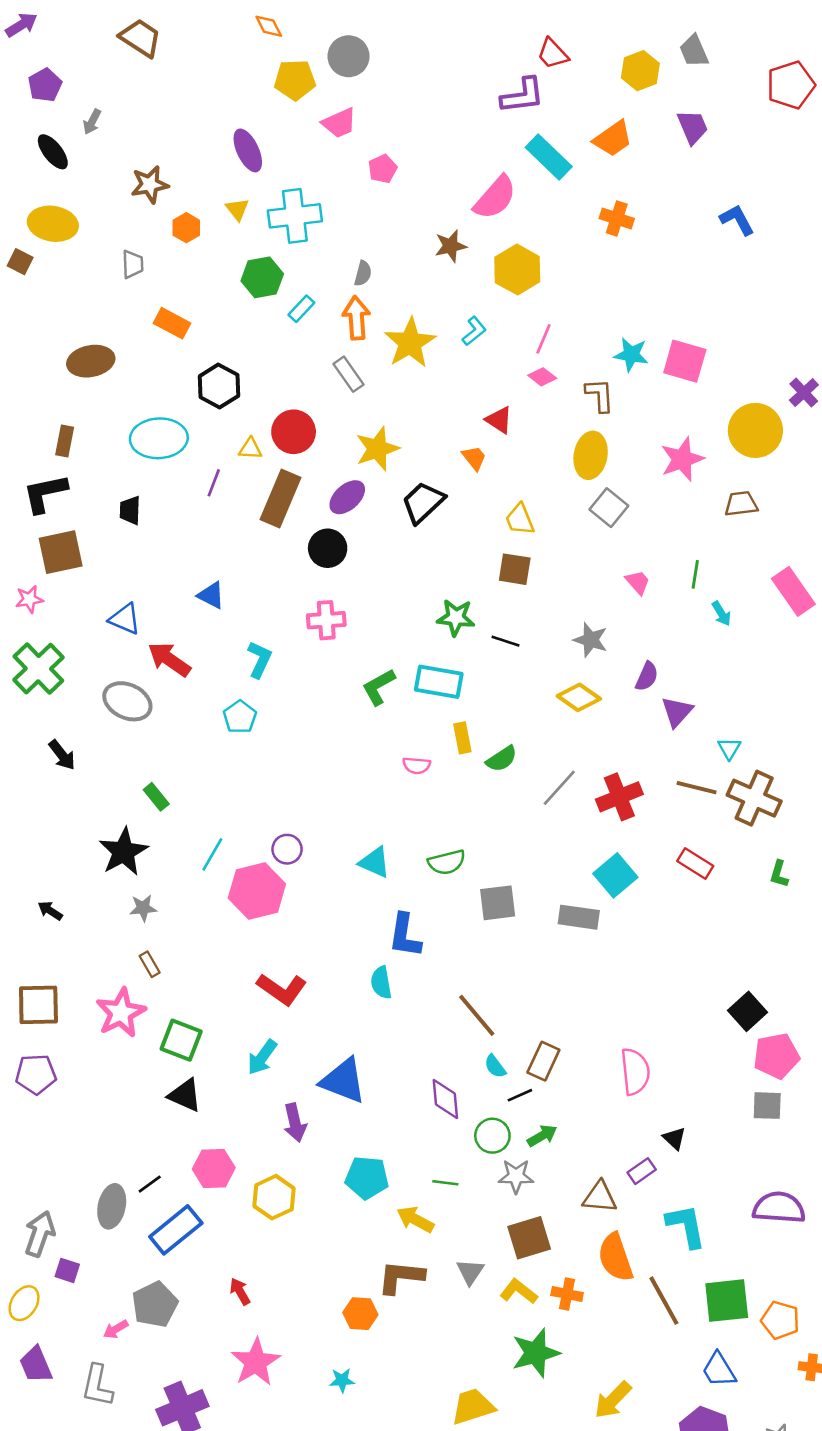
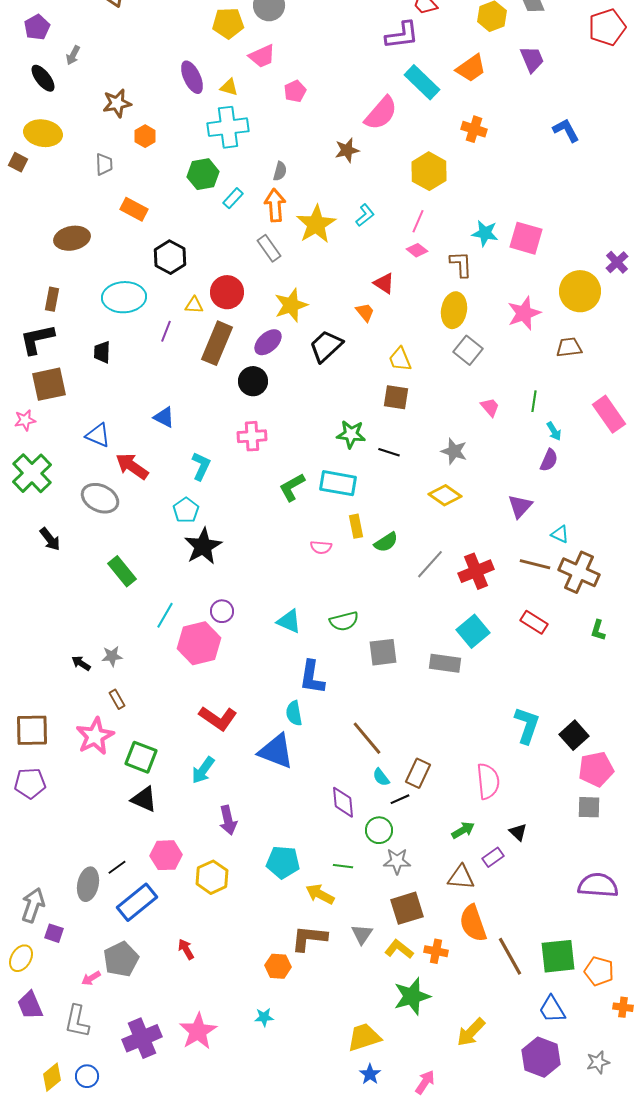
yellow triangle: (237, 209) -> (229, 87), moved, turned -36
yellow hexagon: (517, 270) -> (429, 171), moved
purple semicircle: (647, 676) -> (549, 460), moved
cyan triangle: (729, 748) -> (560, 534), turned -36
green rectangle: (156, 797) -> (122, 571), size x1.4
black star: (123, 852) -> (203, 546), moved
black arrow: (50, 911) -> (81, 663), moved
blue triangle: (343, 1081) -> (276, 751), moved
green arrow: (542, 1136) -> (463, 830), moved
cyan L-shape: (686, 1226) -> (527, 725), moved, turned 30
pink star: (256, 1362) -> (198, 1031), moved

